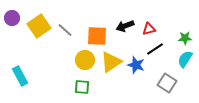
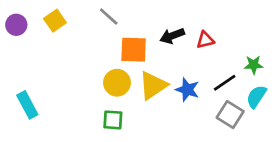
yellow square: (39, 26) -> (55, 21), moved, size x0.7
gray line: (65, 30) -> (109, 17), moved
green star: (185, 38) -> (254, 65), moved
black line: (155, 49) -> (225, 83), moved
cyan semicircle: (185, 59) -> (256, 97), moved

